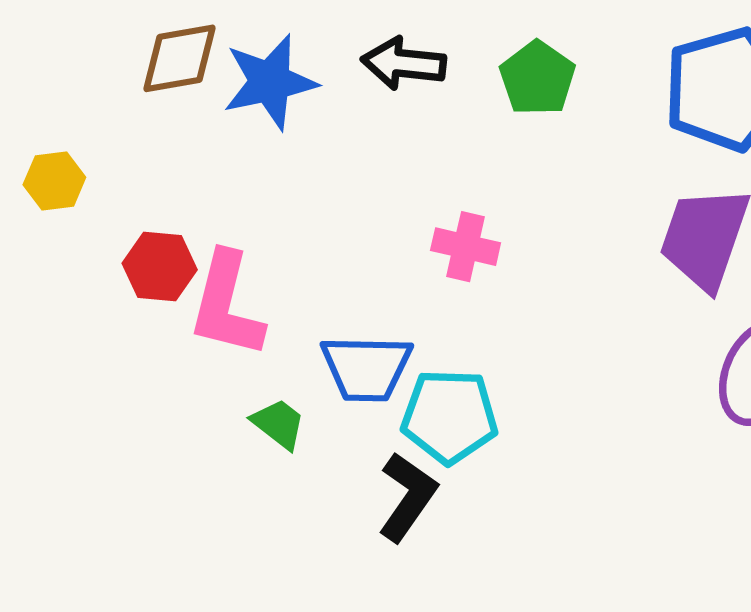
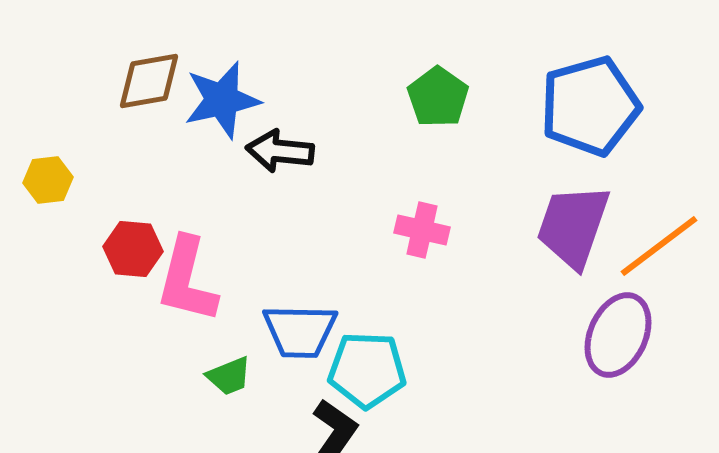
black arrow: (404, 63) -> (280, 151), moved
pink cross: (466, 247) -> (422, 230), moved
green trapezoid: (279, 424) -> (229, 376), turned 120

